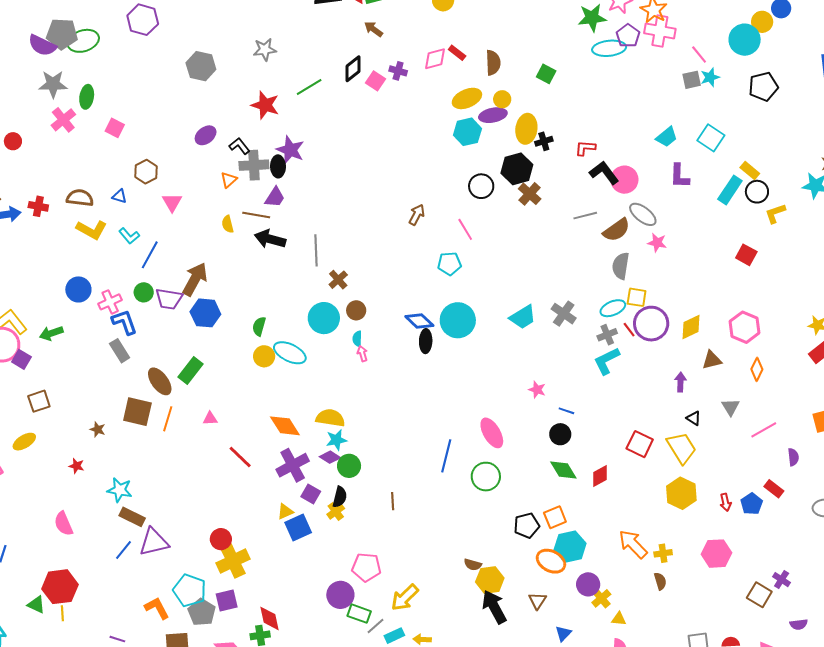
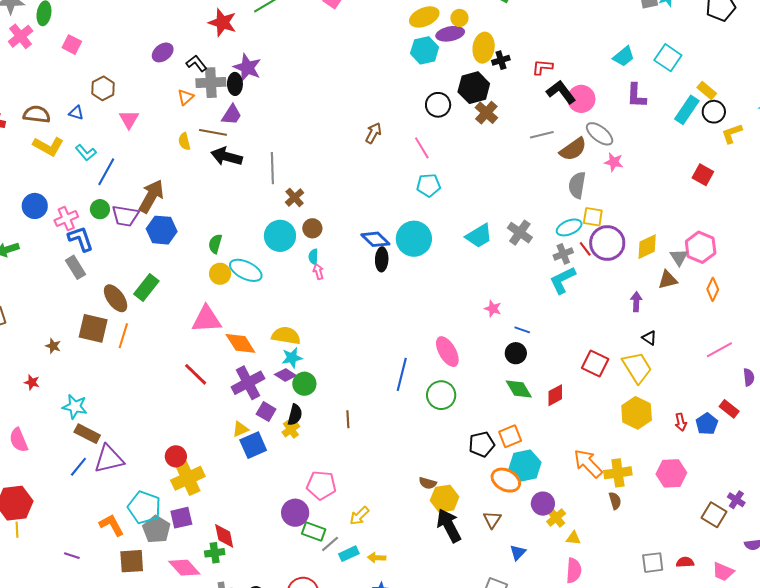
cyan pentagon: (449, 264) -> (429, 185), moved
gray triangle: (731, 407) -> (679, 257), moved
pink triangle: (210, 419) -> (206, 319), moved, size x2.0
yellow cross: (663, 553) -> (618, 473), size x1.5
yellow arrow: (405, 598) -> (359, 516), size x0.7

